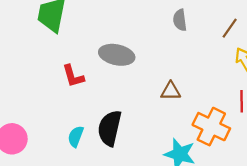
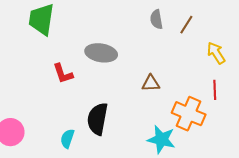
brown line: (230, 28) -> (186, 25), moved
cyan semicircle: (76, 136) -> (67, 139), moved

